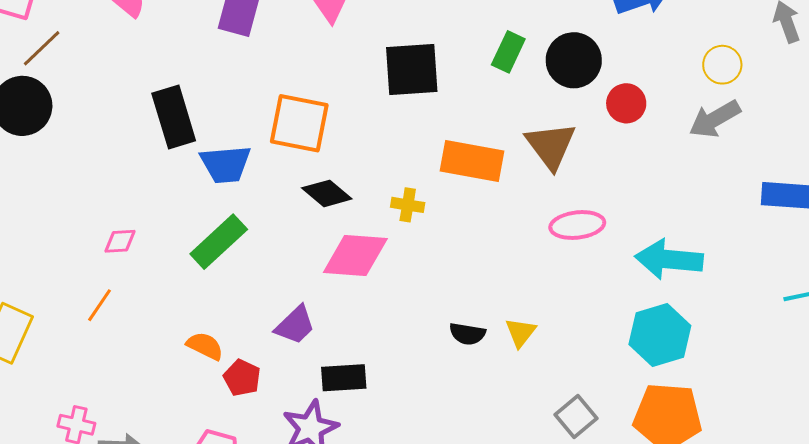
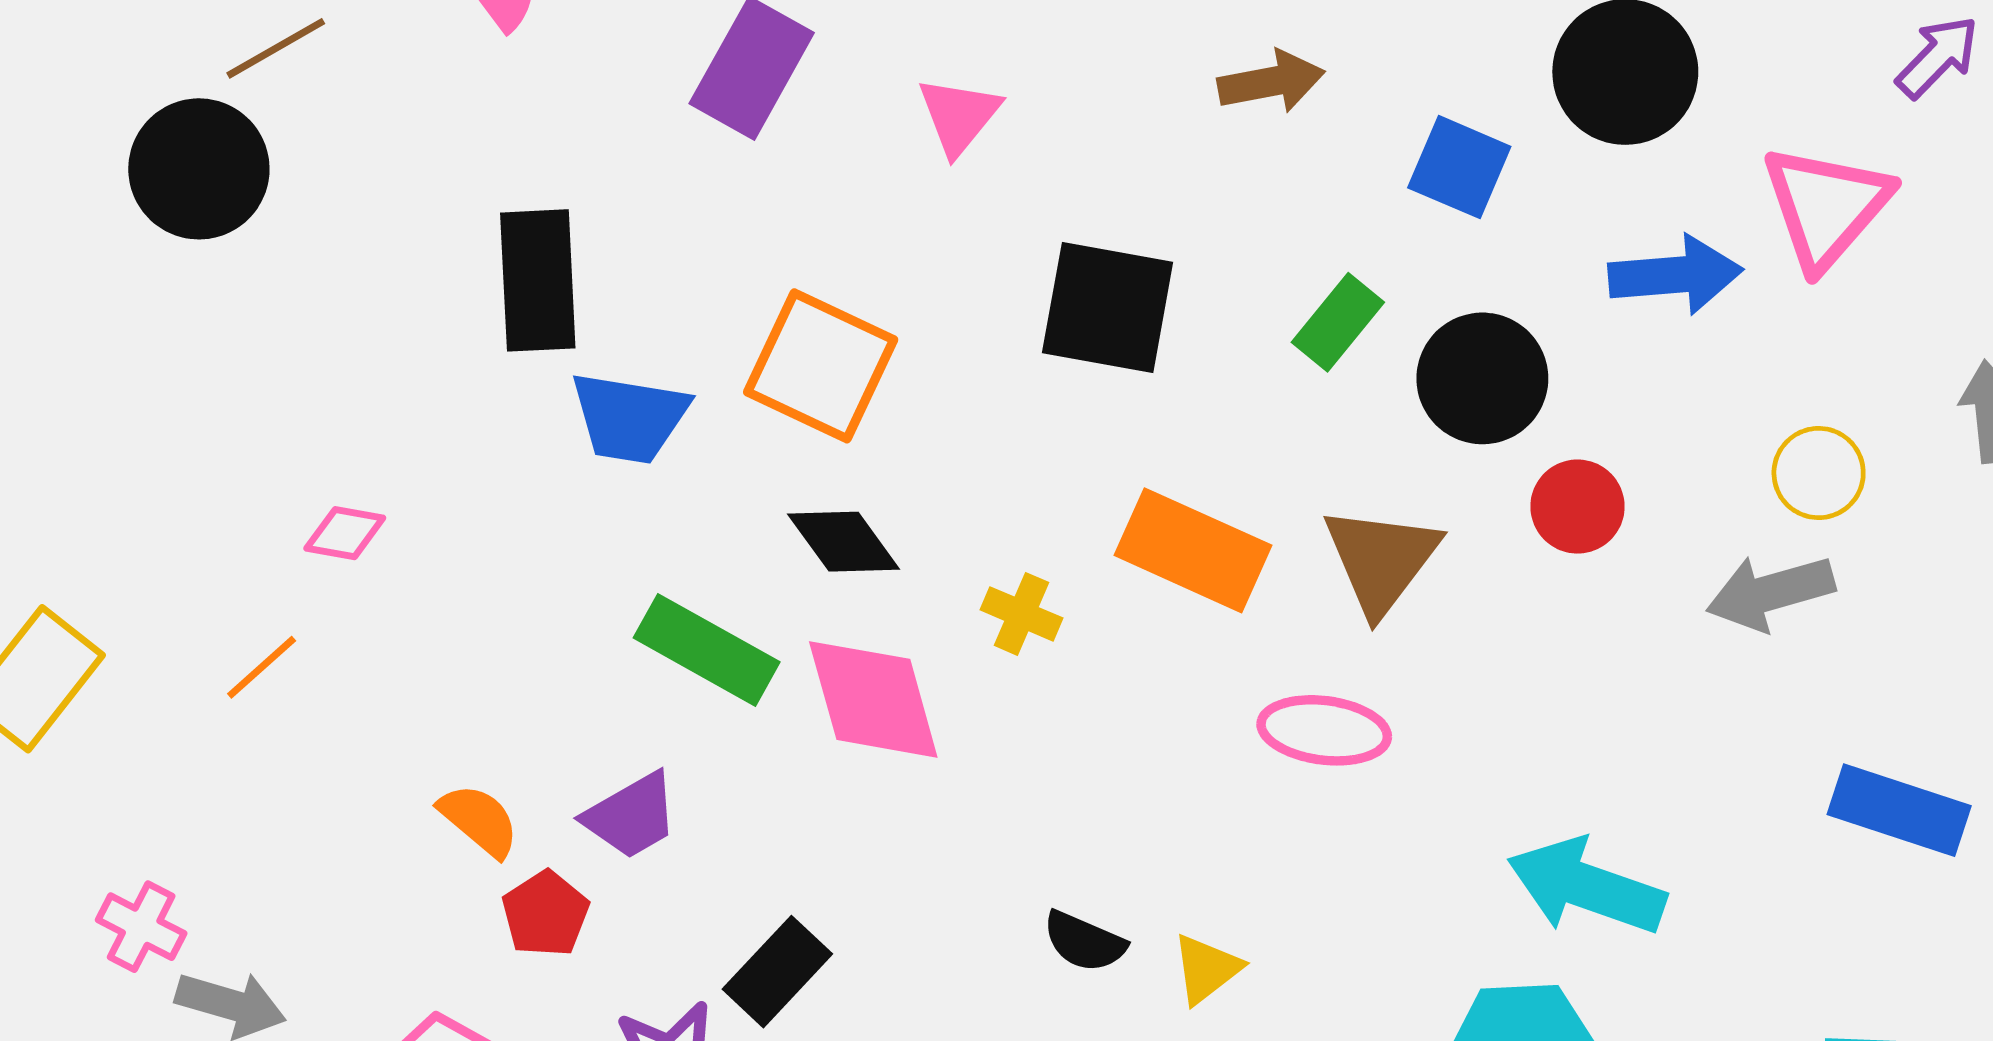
pink ellipse: (577, 225) -> (1324, 730), moved
green rectangle: (219, 242) -> (707, 650), moved, turned 58
pink diamond: (355, 255) -> (873, 699), turned 56
purple trapezoid: (295, 325) -> (631, 816), moved
black rectangle: (344, 378) -> (777, 972), turned -57

